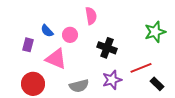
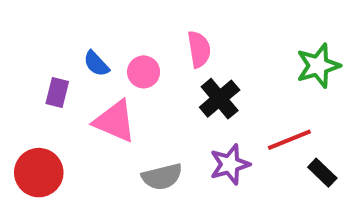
pink semicircle: (91, 16) -> (199, 49), moved
black cross: (107, 48) -> (220, 99), turned 30
red circle: (33, 84) -> (39, 173), moved

